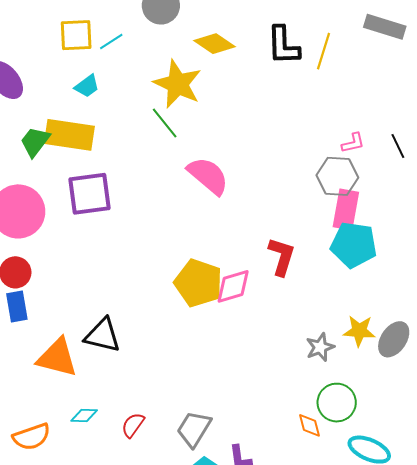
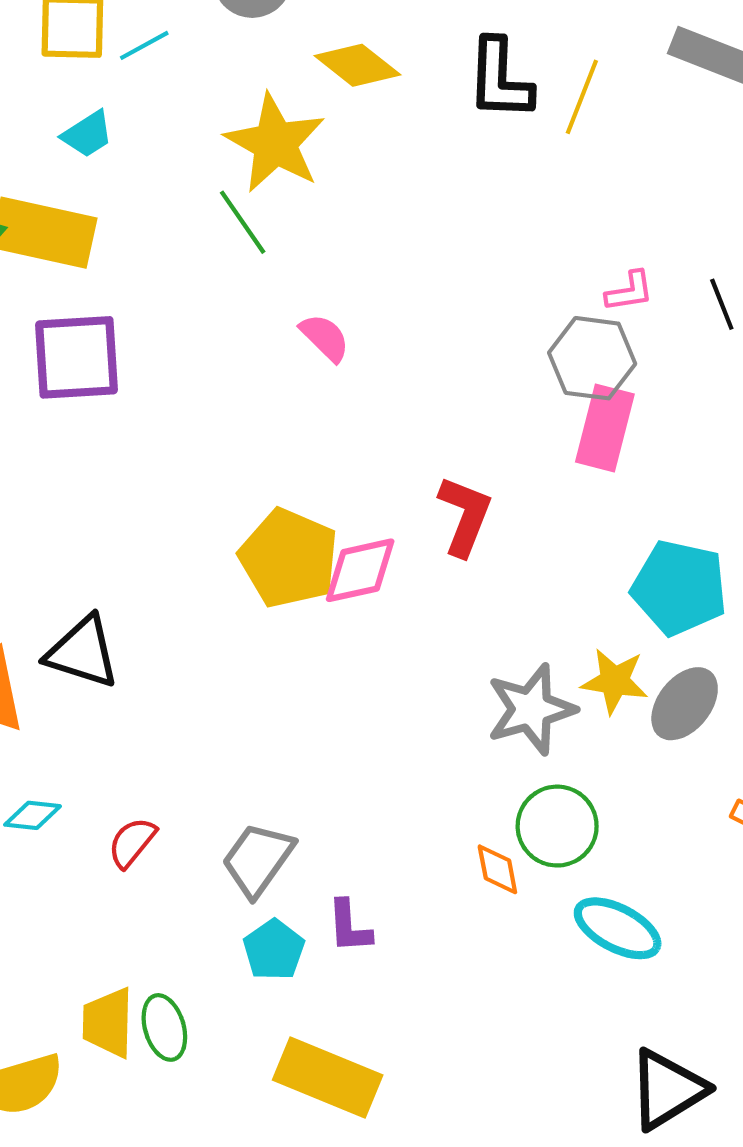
pink semicircle: (208, 176) -> (325, 338), size x0.6
cyan pentagon: (354, 245) -> (679, 588), moved
gray star: (320, 347) -> (531, 709), size x1.5

